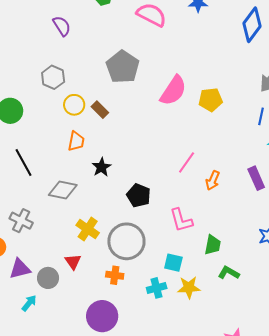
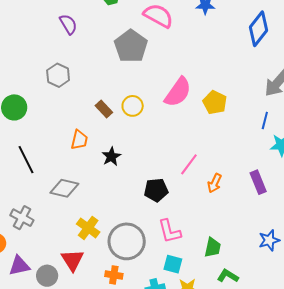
gray pentagon: (123, 67) -> (131, 46), moved
yellow pentagon: (211, 100) -> (215, 102), turned 30
yellow circle: (74, 105) -> (133, 106), moved
black star: (101, 167) -> (111, 156), moved
black pentagon: (139, 195) -> (156, 190), moved, turned -30
pink L-shape: (181, 220) -> (169, 231), moved
red triangle: (73, 262) -> (73, 260), size x1.4

